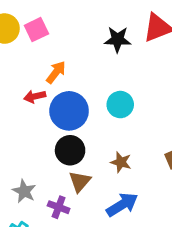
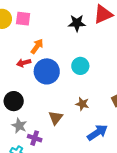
pink square: (36, 30) -> (23, 19), turned 35
black circle: (70, 150) -> (14, 101), moved
blue arrow: (122, 205) -> (97, 132), moved
purple cross: (59, 207) -> (35, 138), moved

